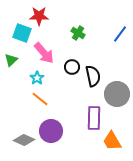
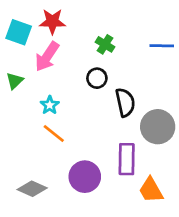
cyan square: (22, 33) -> (19, 32), moved
blue line: (120, 34) -> (162, 46), turned 54
pink arrow: (44, 53) -> (47, 57), moved, turned 75
black circle: (72, 67) -> (97, 78), moved
purple circle: (51, 131) -> (85, 177), moved

